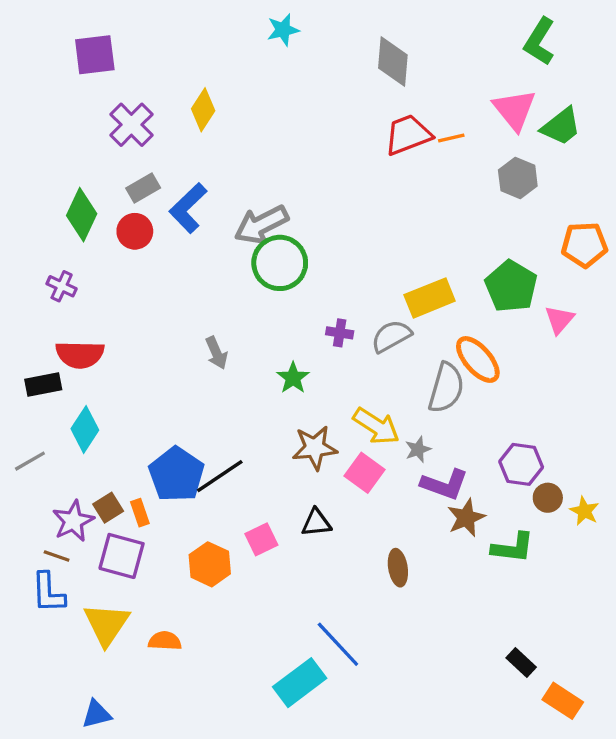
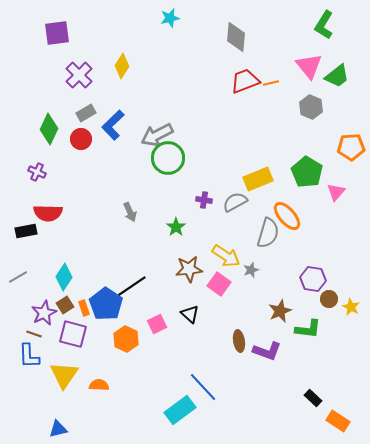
cyan diamond: (85, 429) -> (64, 277), moved
blue pentagon: (176, 474) -> (106, 304), moved
purple L-shape: (445, 484) -> (267, 351), moved
black triangle: (316, 523) -> (190, 314), turned 48

